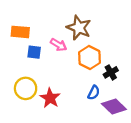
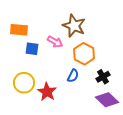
black cross: (111, 72) -> (103, 77), moved
blue semicircle: (94, 93) -> (73, 76), moved

